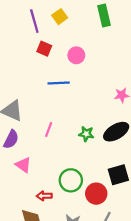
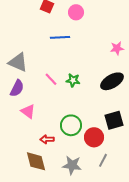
pink line: (49, 129) -> (51, 79), turned -64
green star: (86, 134) -> (73, 80), moved

